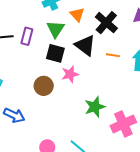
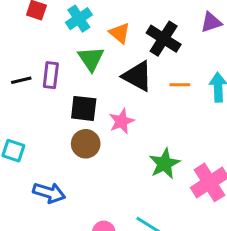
black square: (55, 53) -> (84, 108), moved

